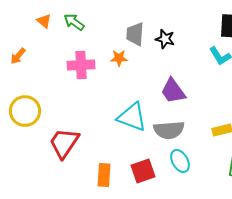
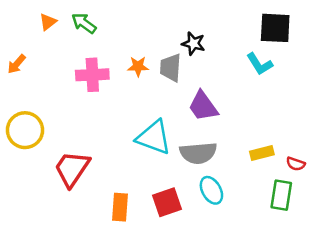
orange triangle: (44, 21) -> (48, 22), turned 42
gray trapezoid: (135, 34) -> (171, 68), moved

